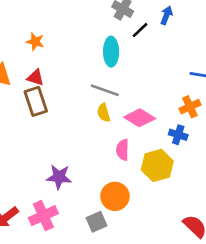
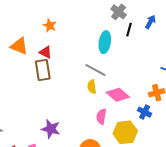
black line: (140, 30) -> (129, 30), turned -40

